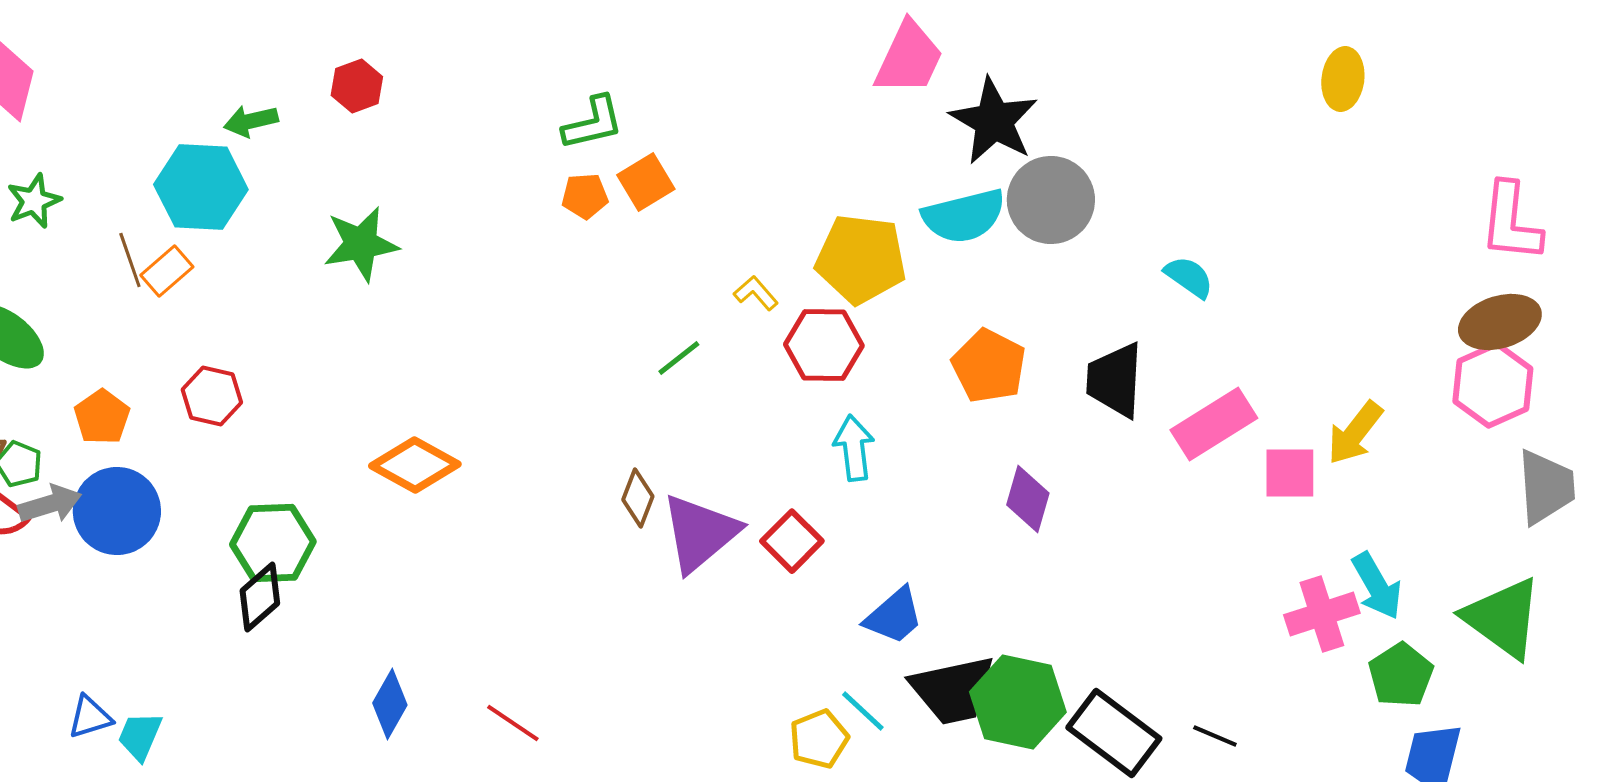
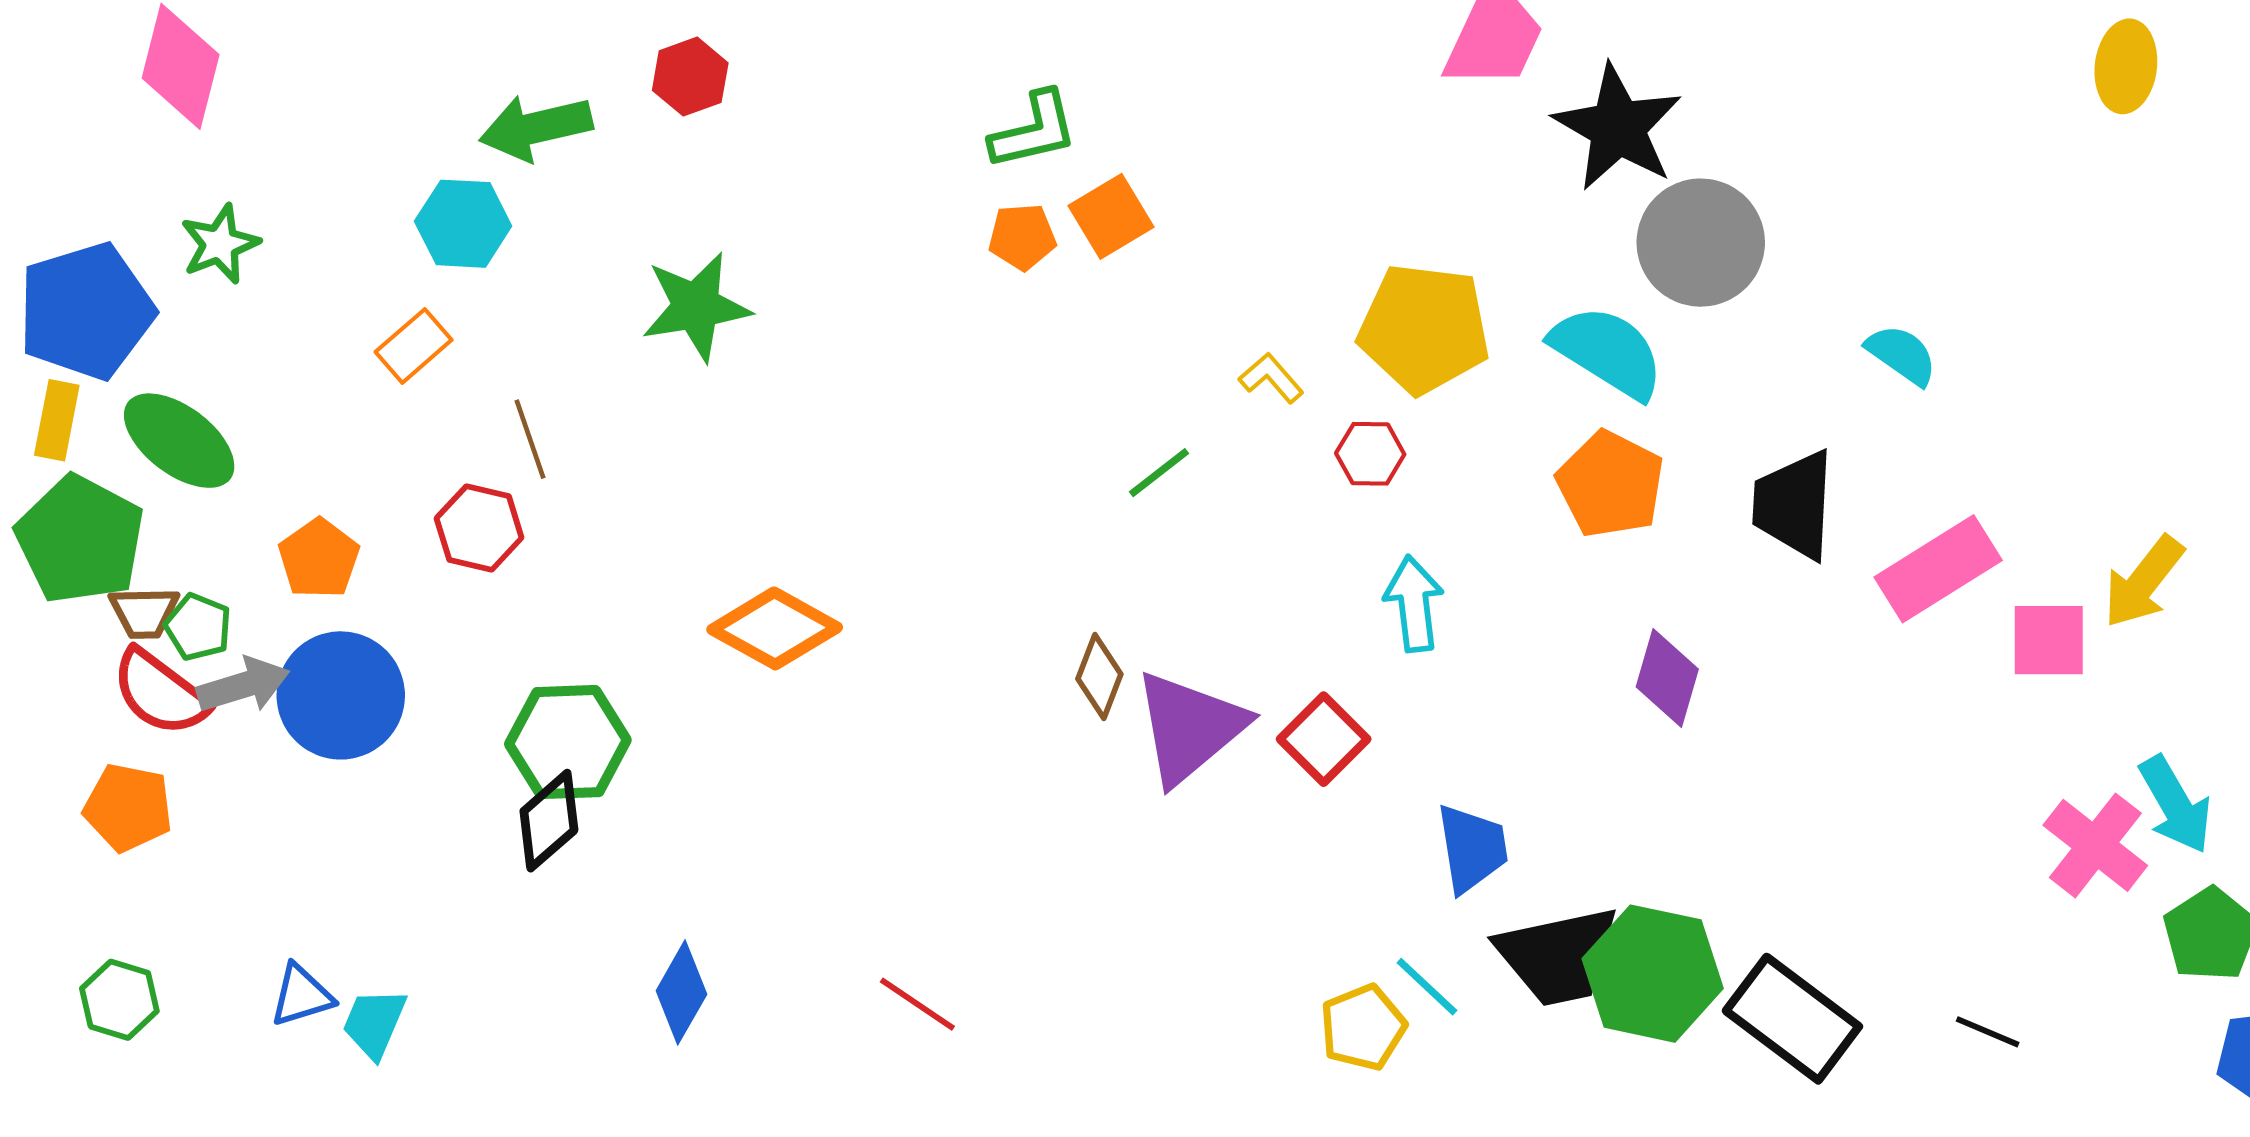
green arrow: (251, 121) -> (536, 128), size x1.4
cyan hexagon: (201, 187) -> (463, 224), size x0.7
cyan semicircle: (964, 216) -> (1608, 352), moved, turned -134
brown line: (130, 260) -> (530, 439), moved
red hexagon: (824, 345) -> (1370, 454), size x0.6
pink cross: (1322, 614) -> (2095, 845), turned -34
blue trapezoid: (894, 616) -> (1472, 848), turned -58
blue diamond: (390, 704) -> (681, 992), moved
black line: (1215, 736) -> (1988, 1032), moved

